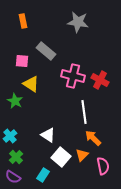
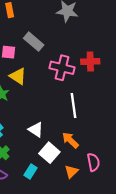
red cross: (100, 80) -> (90, 62), moved, turned -30
orange arrow: (93, 138) -> (70, 140), moved
orange triangle: (82, 155) -> (71, 172), moved

